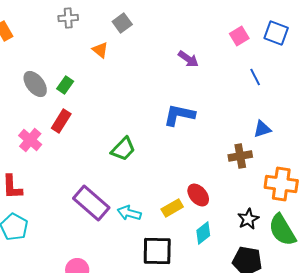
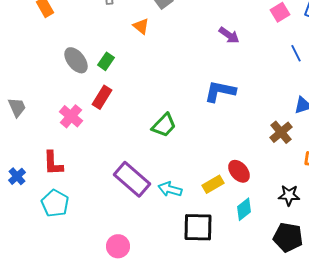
brown cross: (240, 156) -> (281, 132), turned -30
black star: (248, 219) -> (289, 195), turned 30

